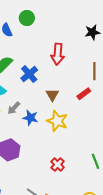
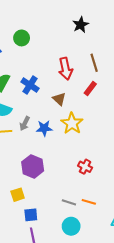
green circle: (27, 18) -> (22, 38), moved
red arrow: (58, 54) -> (66, 69), moved
yellow star: (57, 121) -> (72, 123), turned 30

